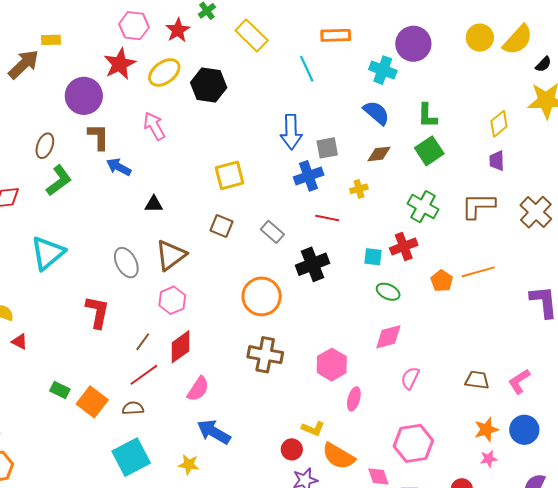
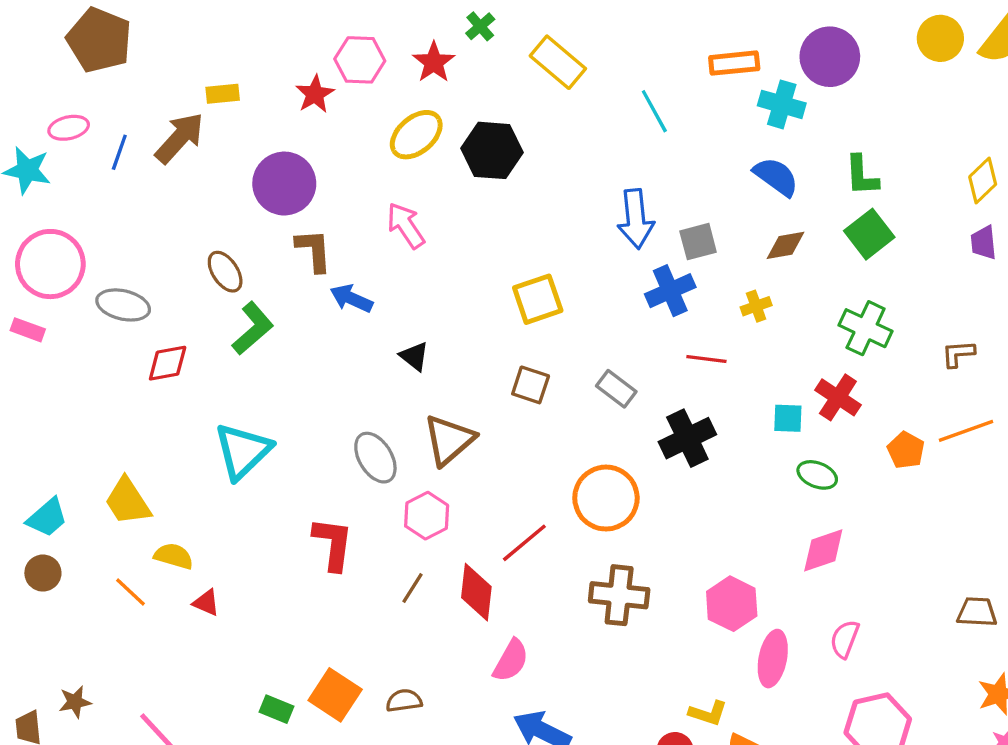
orange rectangle: (336, 35) -> (734, 63), moved
red star: (120, 64) -> (315, 94), moved, size x0.7
brown ellipse: (45, 146) -> (225, 272), turned -50
black triangle: (154, 204) -> (414, 356), turned 42
brown L-shape: (478, 206) -> (958, 354), moved, size x0.6
red cross: (404, 247) -> (838, 397), turned -32
pink hexagon: (172, 300) -> (427, 516), moved
red diamond: (181, 347) -> (476, 592), turned -44
red line: (144, 375) -> (524, 543), moved
pink semicircle: (410, 378) -> (845, 639), moved
green rectangle: (60, 390) -> (277, 709), moved
pink ellipse: (354, 399) -> (773, 659), size x1.4

